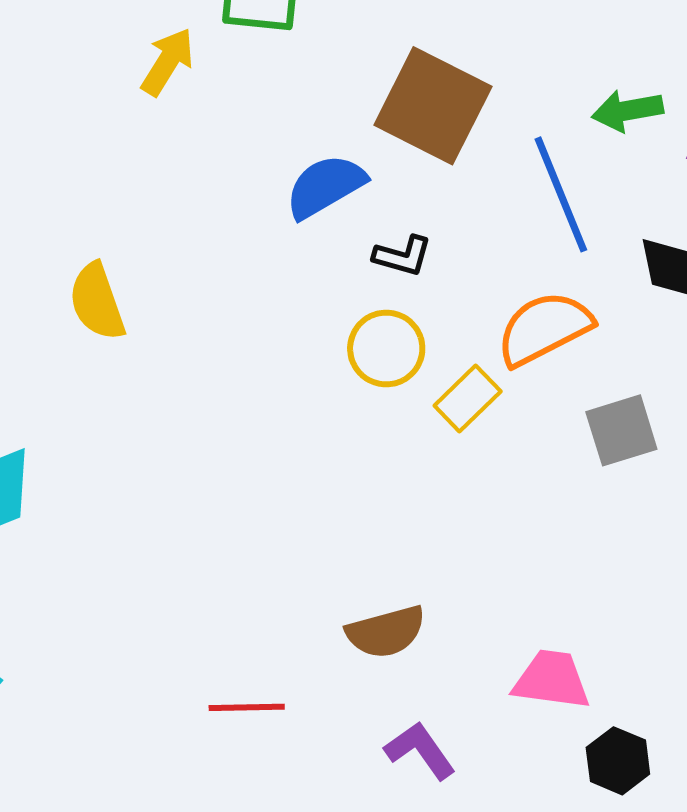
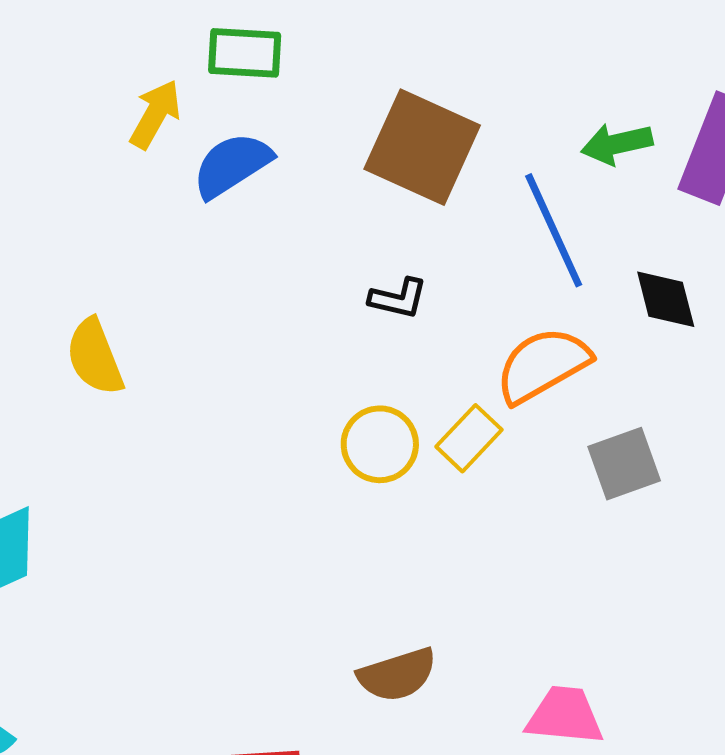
blue semicircle: (325, 186) -> (232, 165), moved
yellow circle: (386, 349) -> (380, 444), moved

